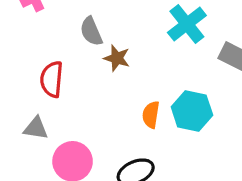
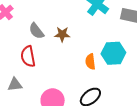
gray semicircle: (91, 31) -> (36, 31), moved
gray triangle: (36, 128) -> (15, 85), moved

